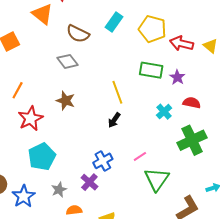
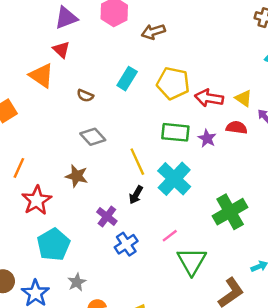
brown semicircle: (78, 34) -> (85, 96), size x0.6
gray diamond: (67, 61) -> (93, 137), moved
red semicircle: (192, 103) -> (237, 128), moved
cyan cross: (164, 112) -> (174, 179), moved, size x1.8
purple cross: (89, 182) -> (107, 216), moved

